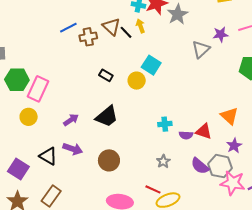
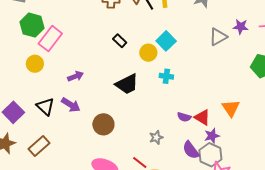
black trapezoid: (107, 116) -> (127, 84), moved
cyan cross: (165, 124) -> (166, 76), moved
purple star: (234, 146) -> (212, 136), moved

